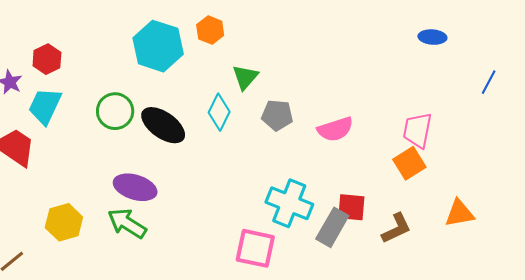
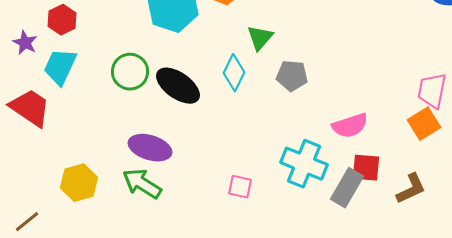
pink semicircle: (335, 129) -> (350, 126), moved
pink square: (255, 248) -> (240, 187), moved, size x0.6

